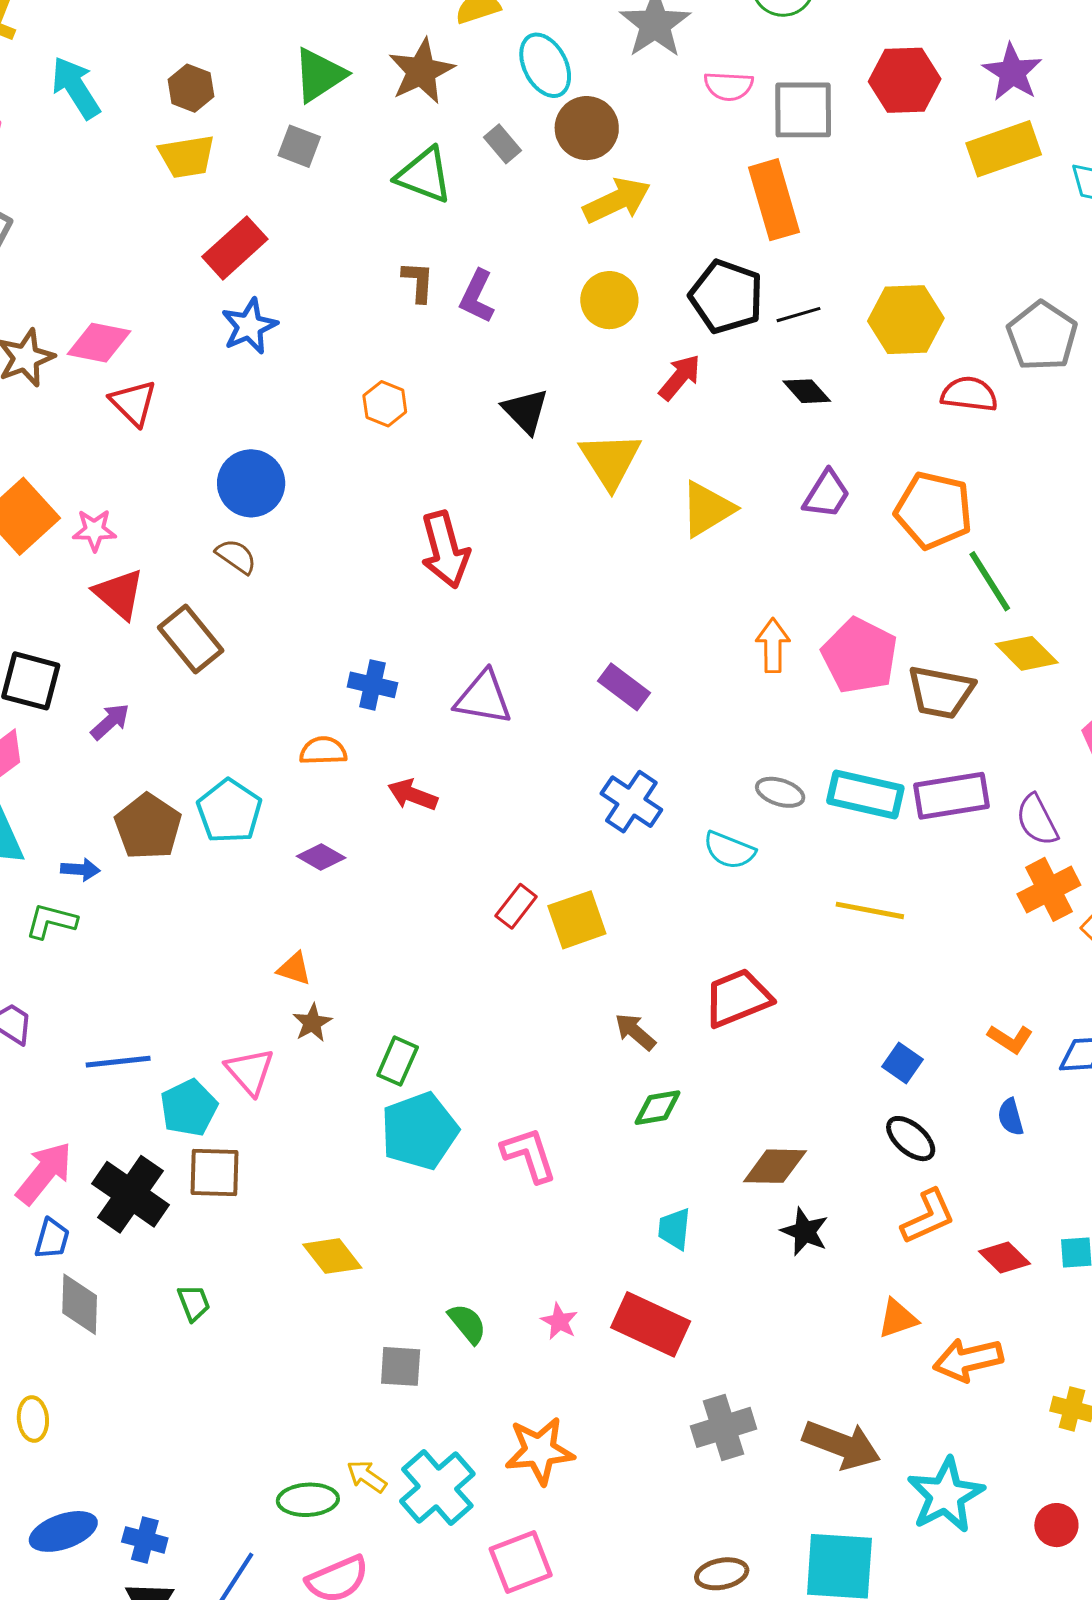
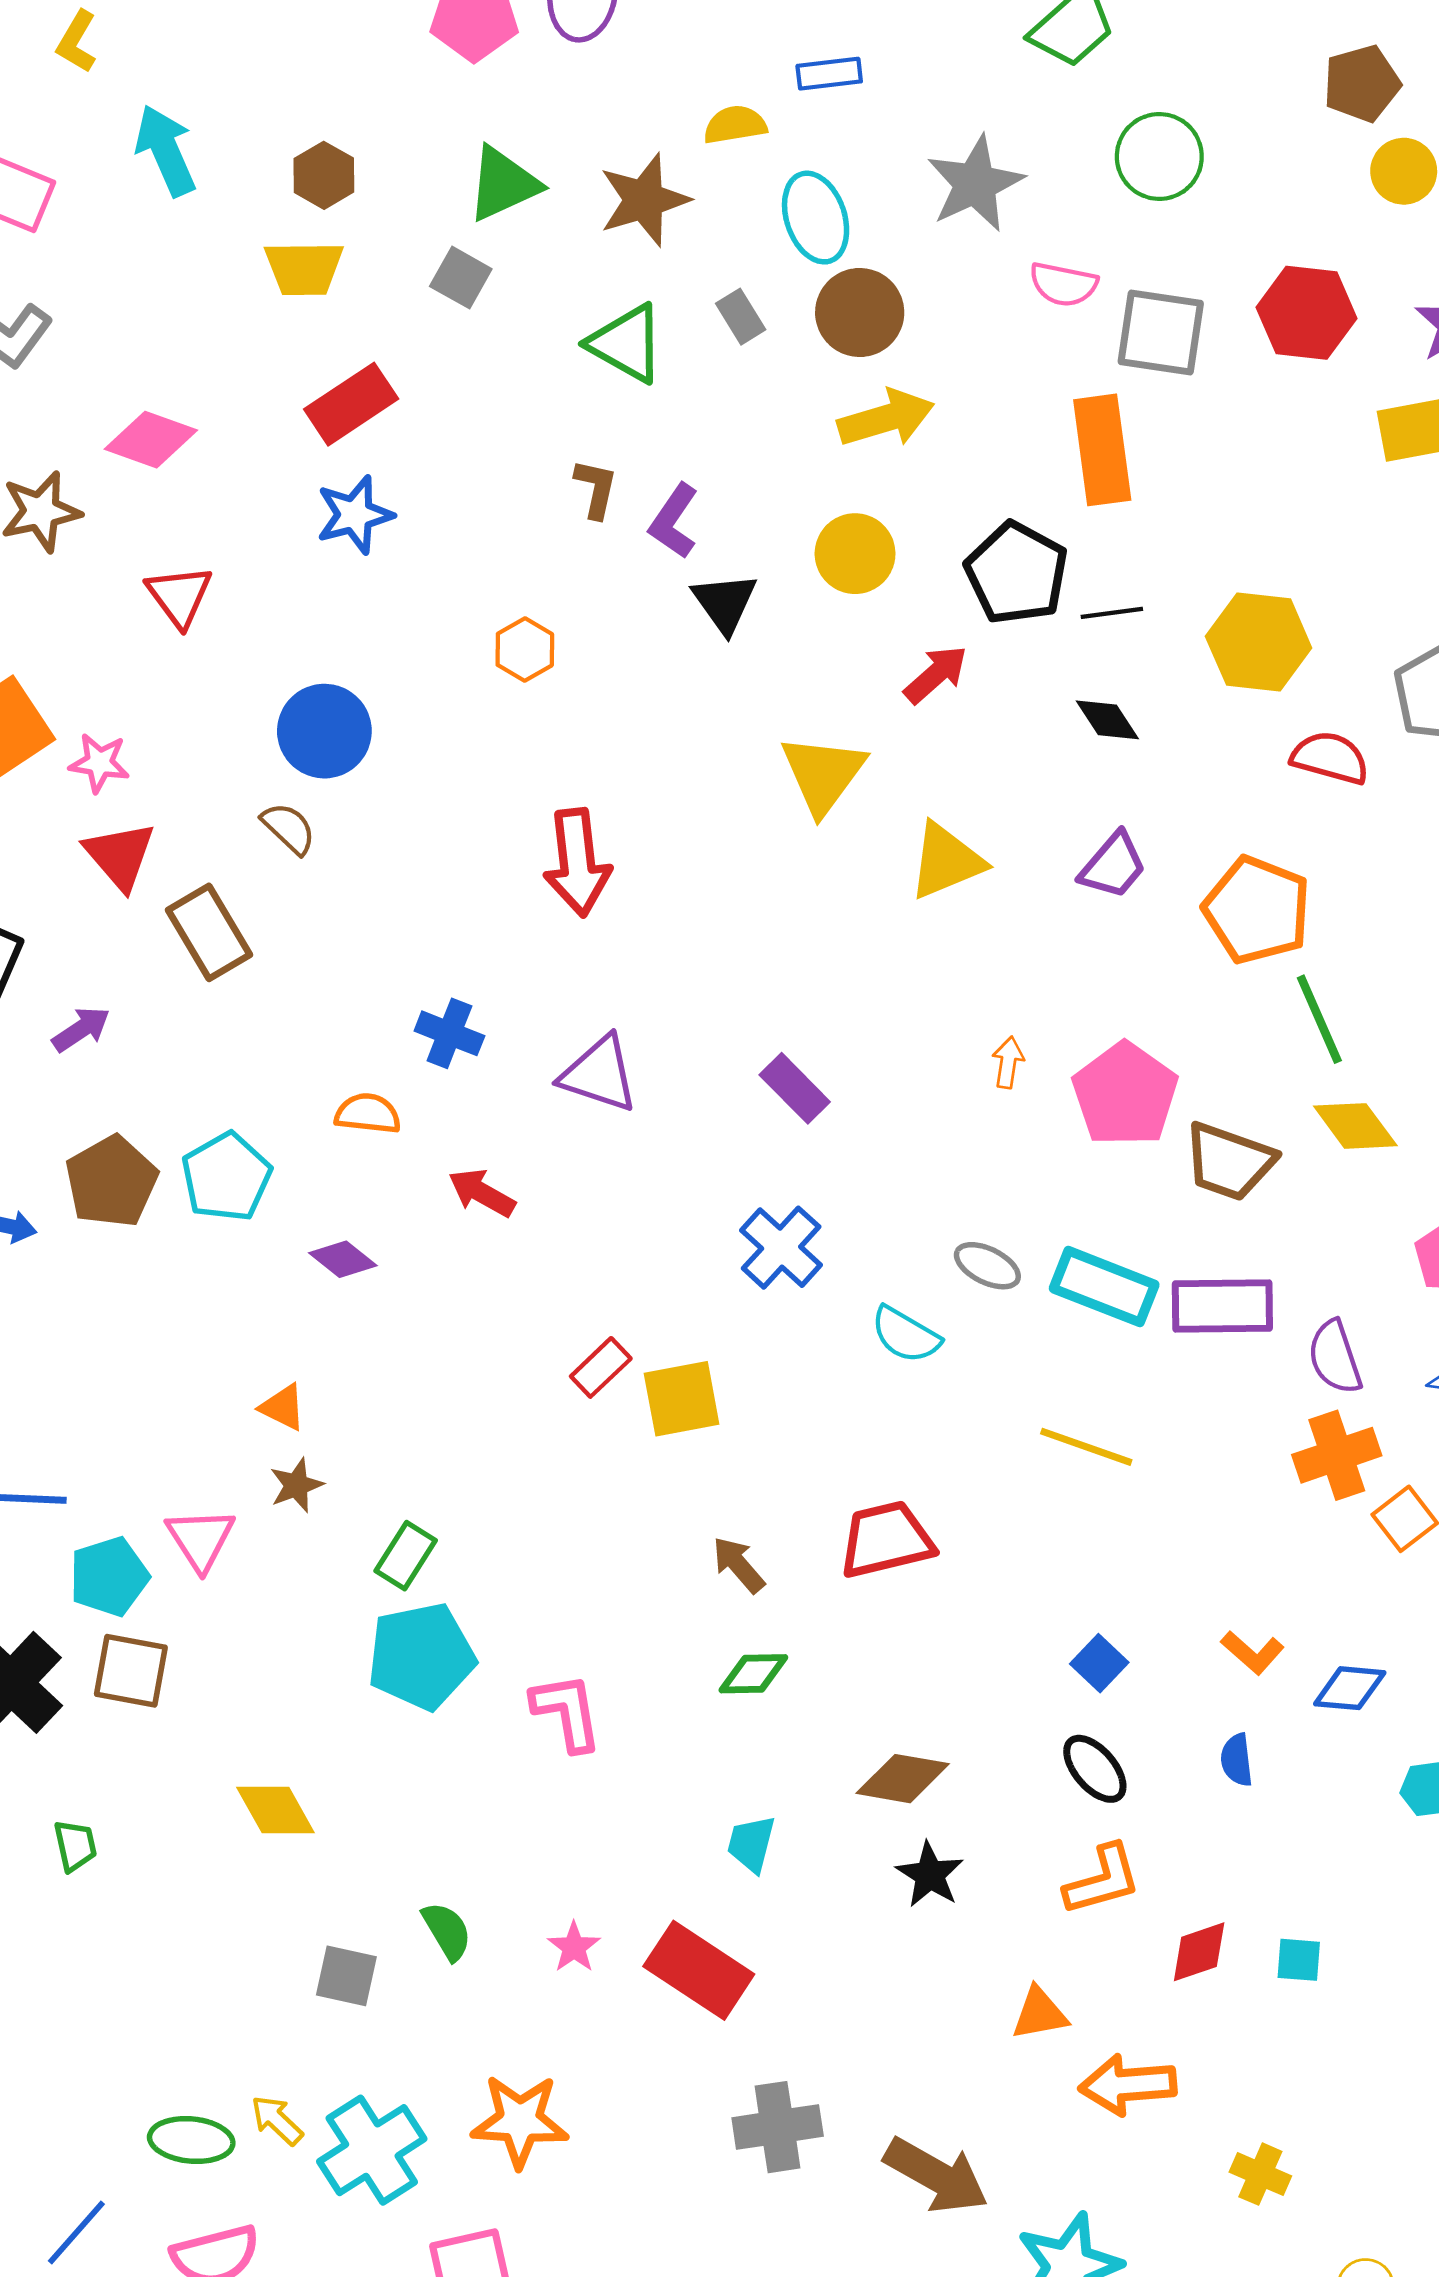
pink diamond: (99, 343) -> (151, 440), moved
black triangle: (525, 411) -> (725, 603), moved
orange arrow: (773, 645) -> (1008, 1062), size x0.7
red diamond: (1004, 1258) -> (1199, 1952), turned -72

